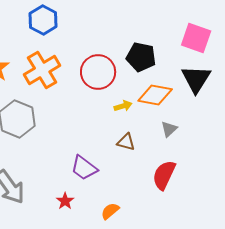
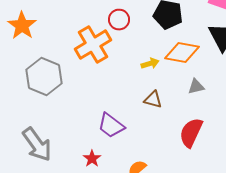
orange cross: (42, 70) -> (93, 45), moved
red circle: (98, 72) -> (119, 20), moved, size x0.6
gray triangle: (169, 129) -> (196, 87), turned 30

